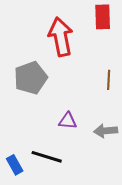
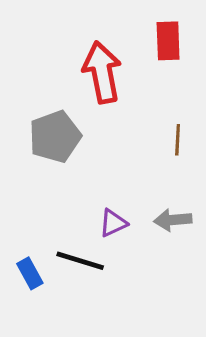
purple triangle: (68, 121) -> (113, 223), moved, turned -30

